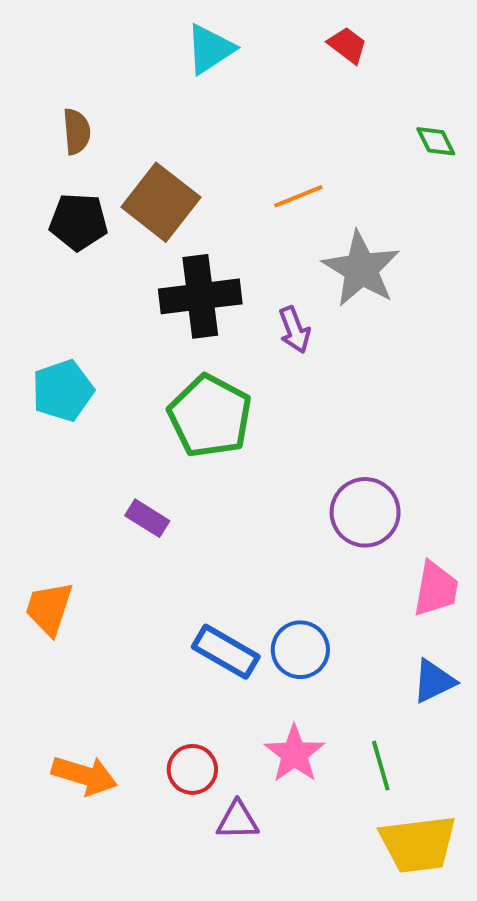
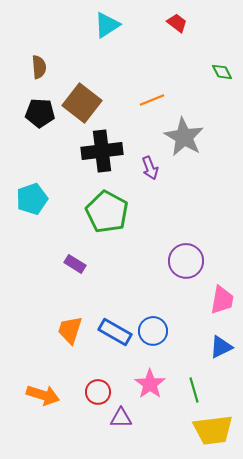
orange trapezoid: (49, 608) -> (70, 330), moved

